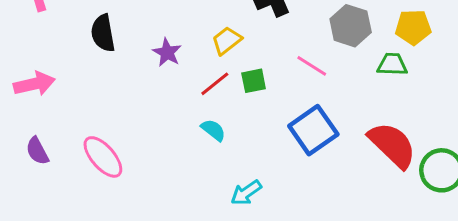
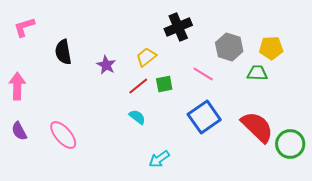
pink arrow: (34, 84) -> (17, 86), turned -76

